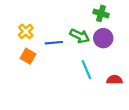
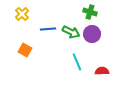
yellow cross: (26, 31) -> (22, 14), moved
blue line: (54, 43) -> (48, 29), moved

